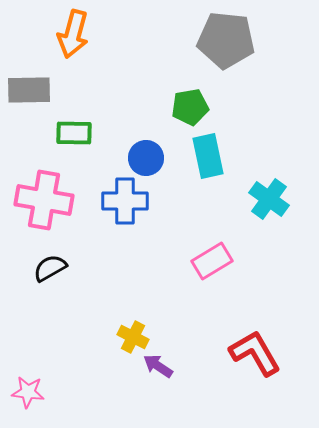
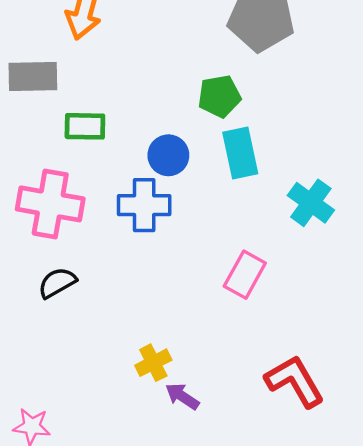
pink rectangle: (212, 261) -> (245, 275), turned -30
yellow cross: (133, 337) -> (153, 363), turned 36

